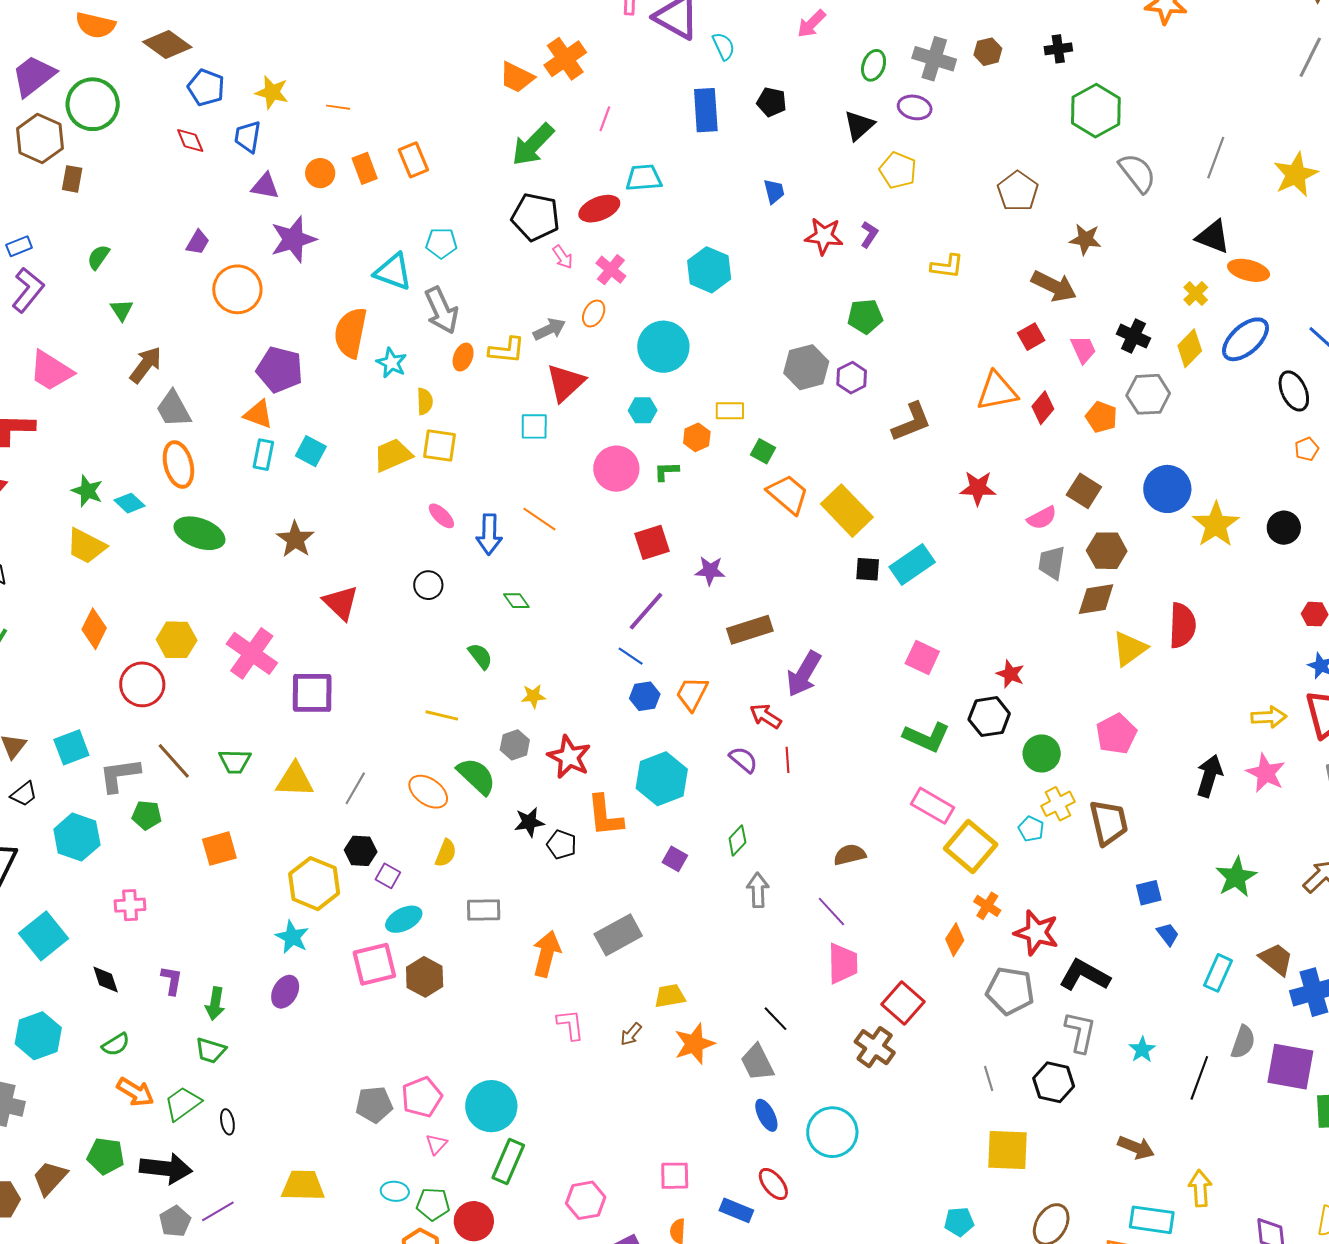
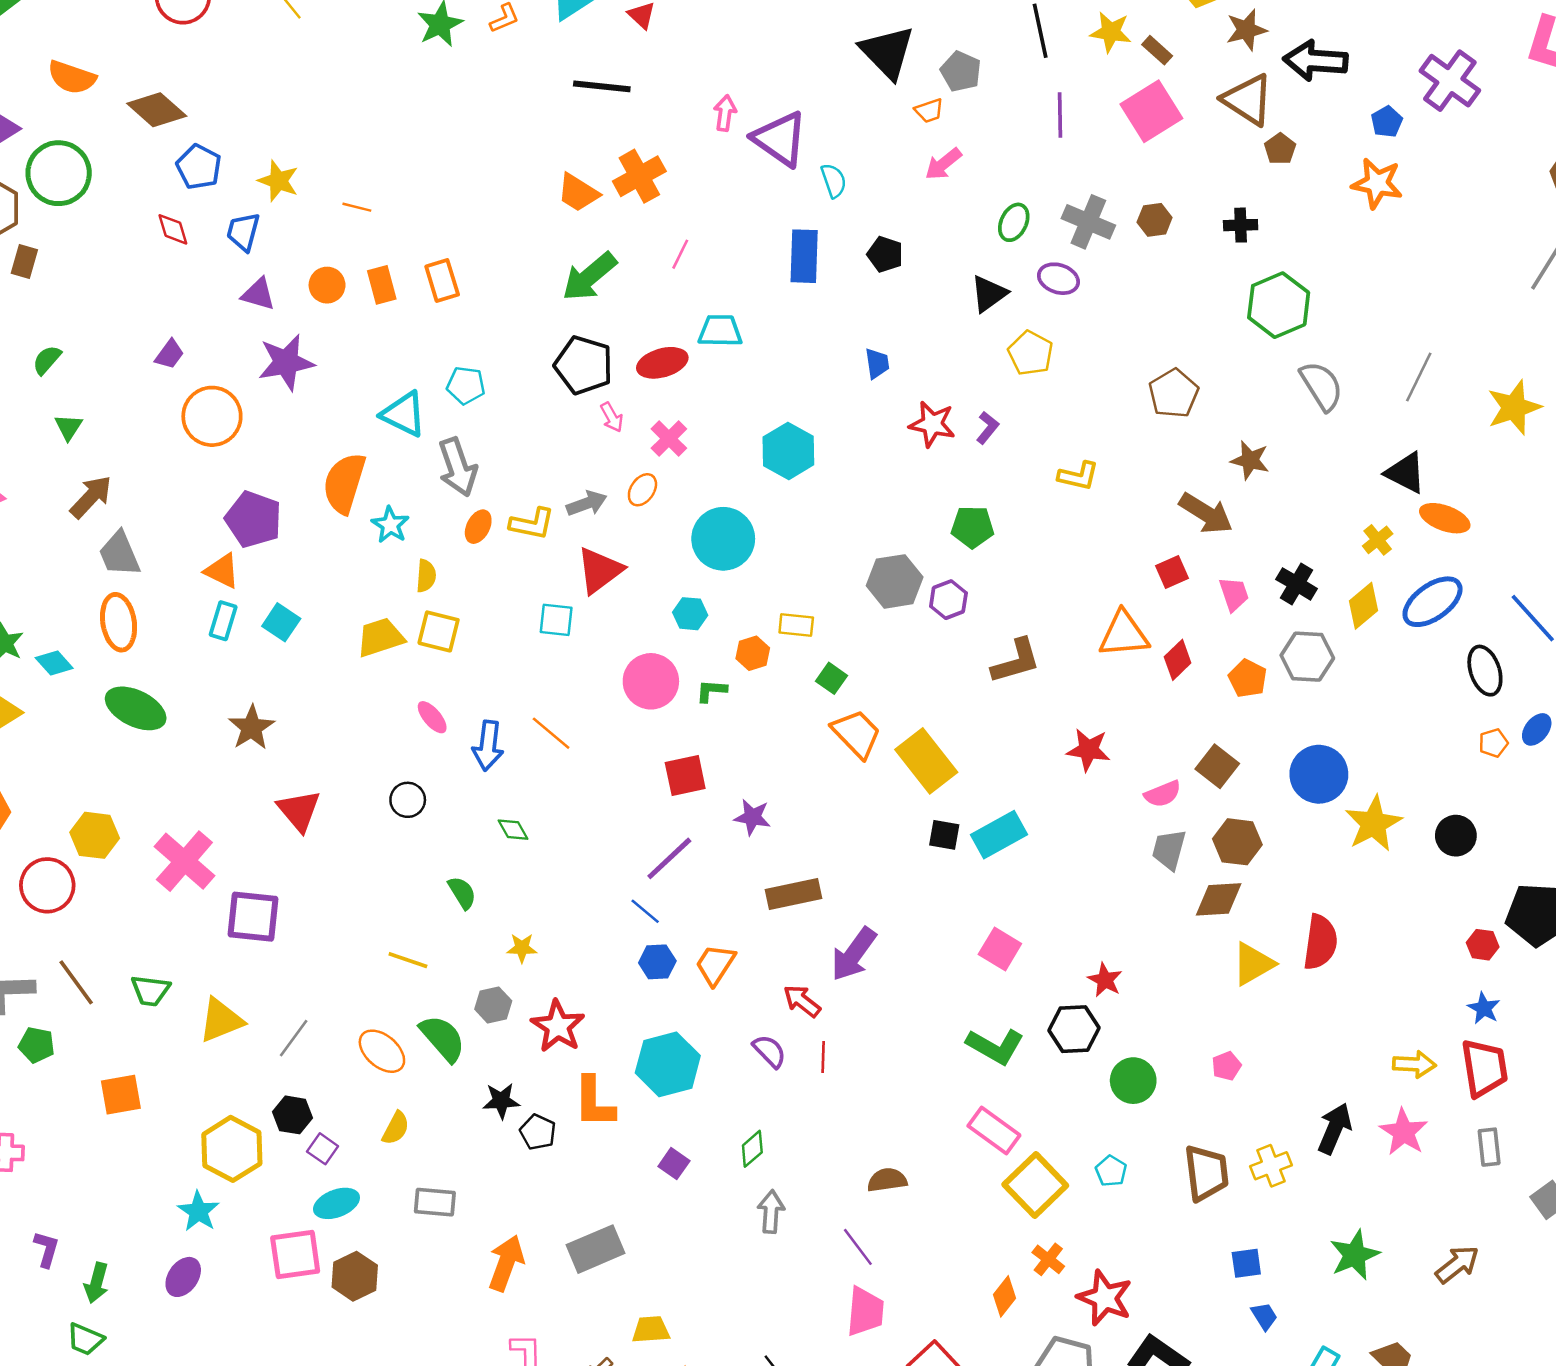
pink pentagon: (1116, 734) -> (1226, 1066), size x0.6
yellow triangle: (295, 780) -> (221, 1020), turned -30
yellow cross: (1058, 804) -> (1271, 1166), moved

